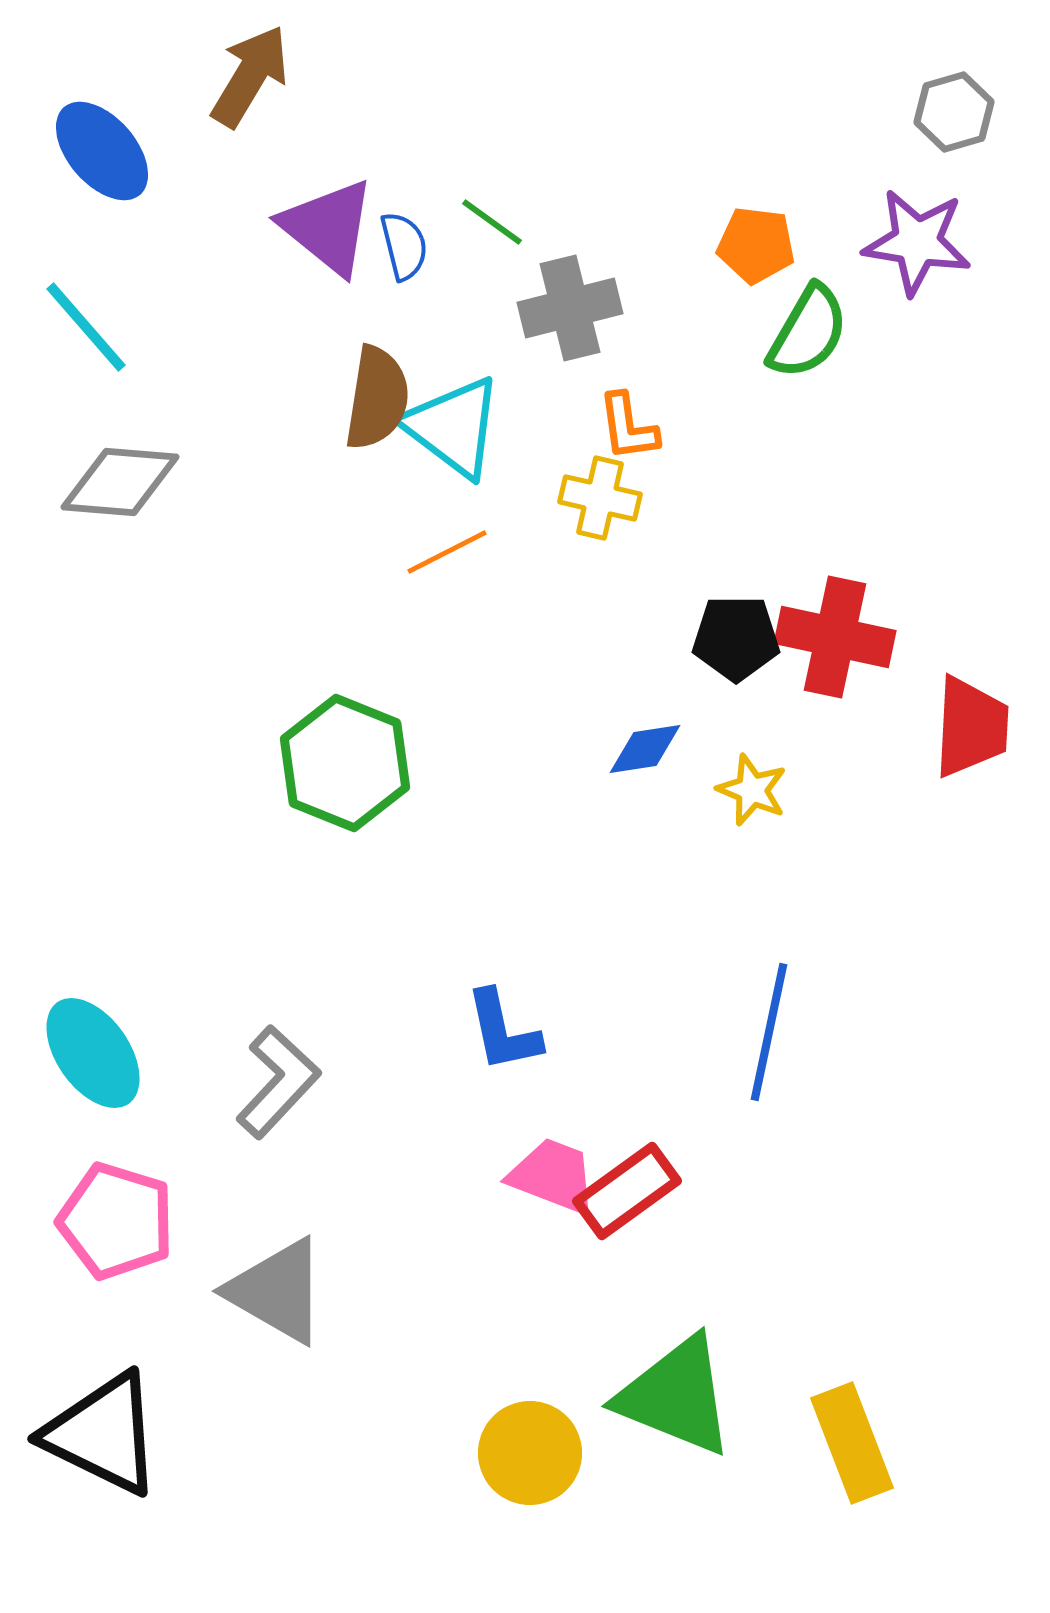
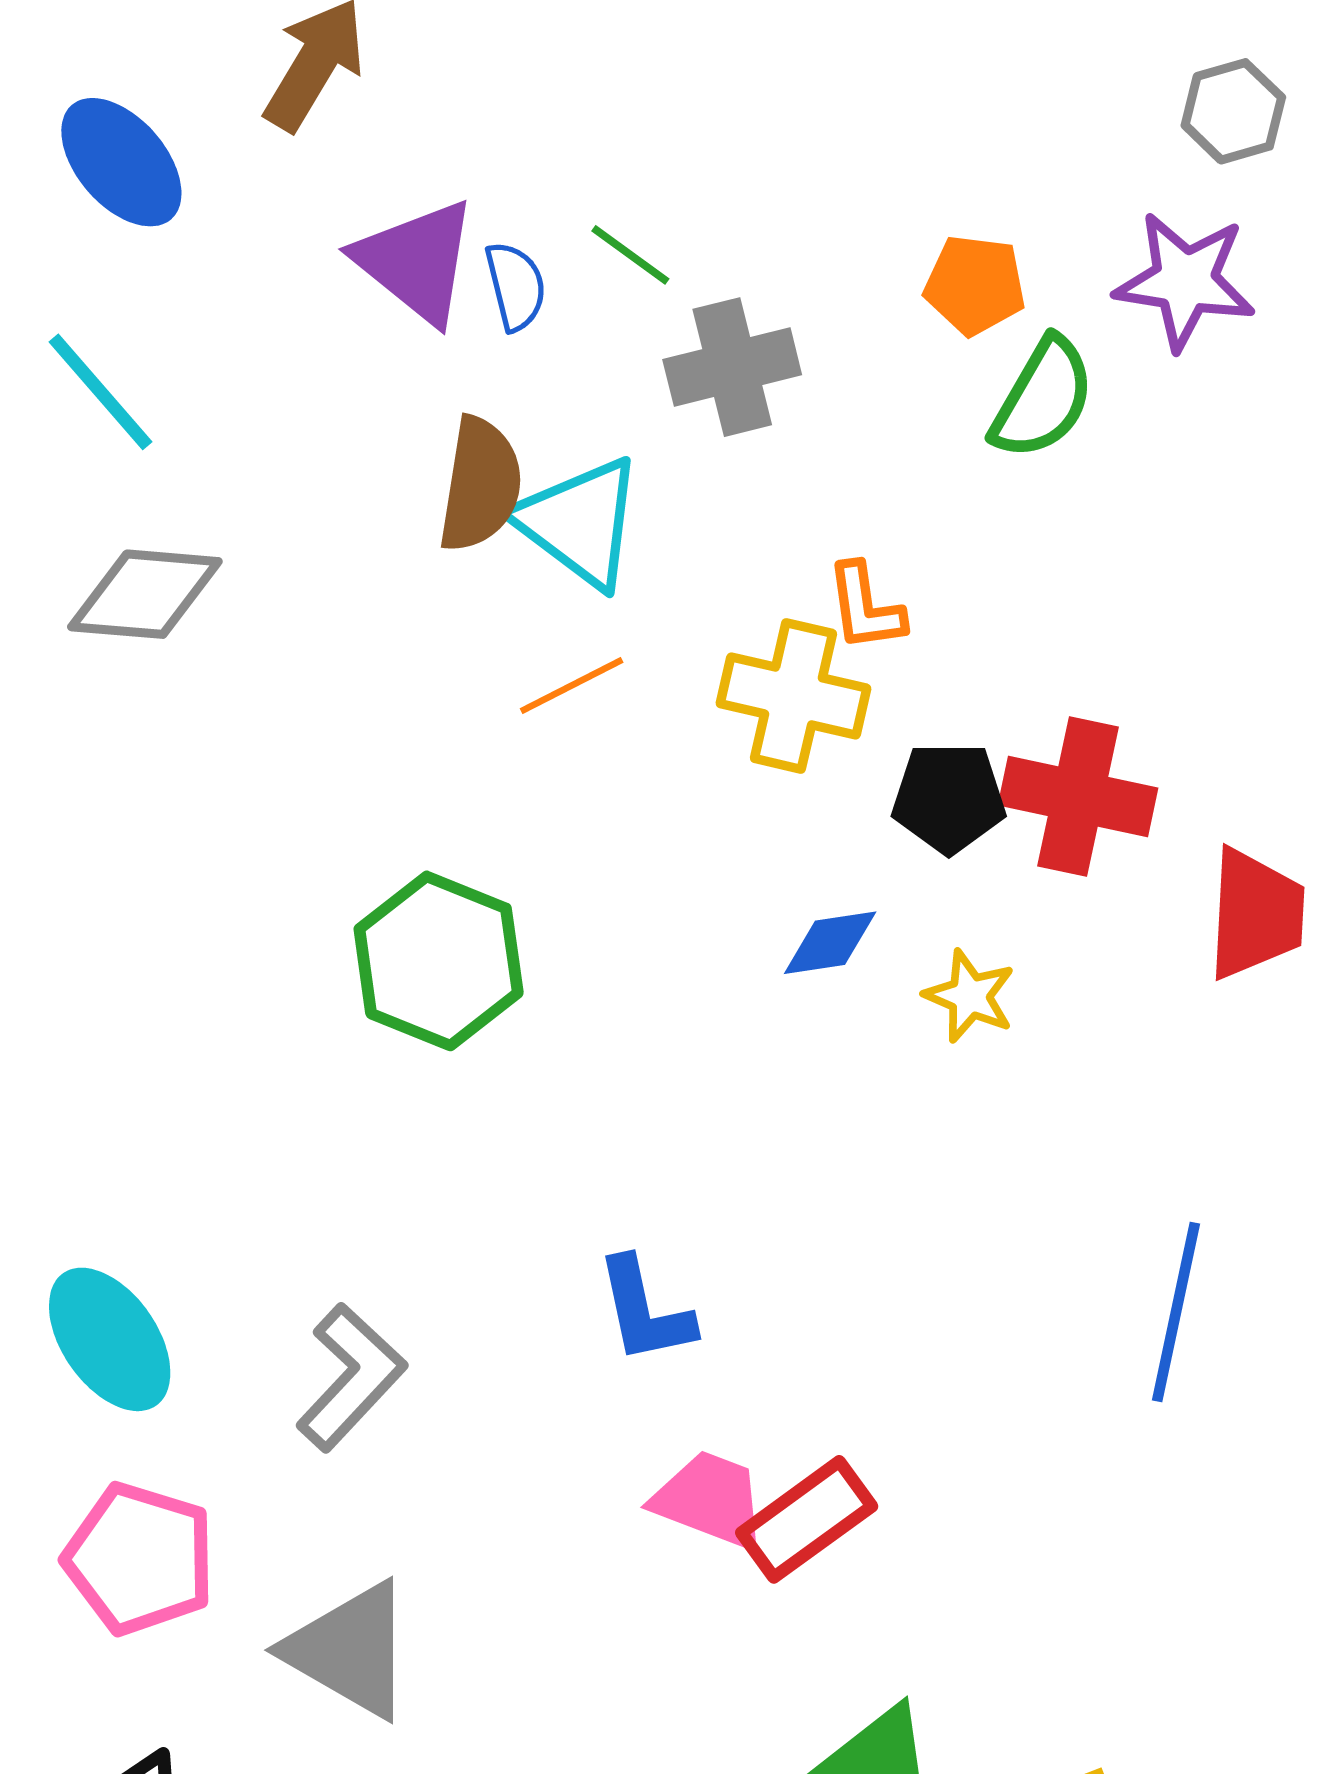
orange L-shape: (628, 427) -> (865, 607), moved
yellow cross: (600, 498) -> (794, 696), moved, size x1.4
blue line: (769, 1032) -> (1176, 1312), moved

